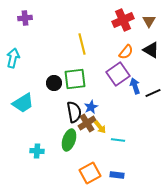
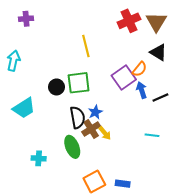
brown triangle: (149, 21) -> (156, 22), size x1.5
orange semicircle: (126, 52) -> (139, 69), moved
green ellipse: (69, 140) -> (72, 147), turned -40
cyan line: (118, 140) -> (152, 135), moved

